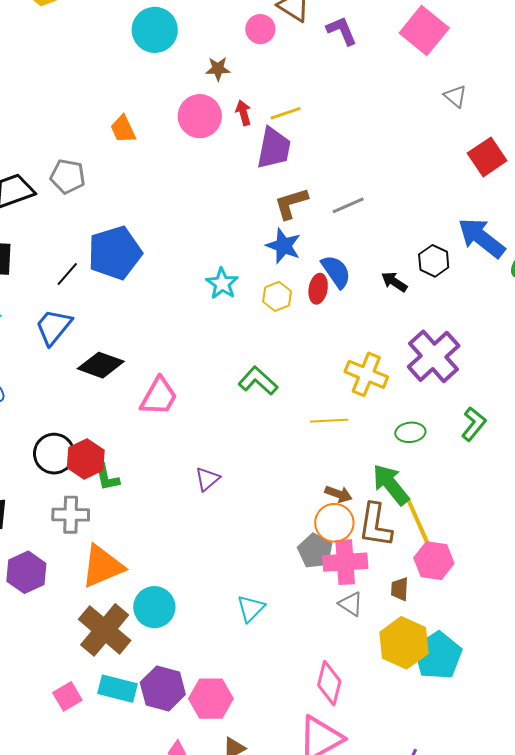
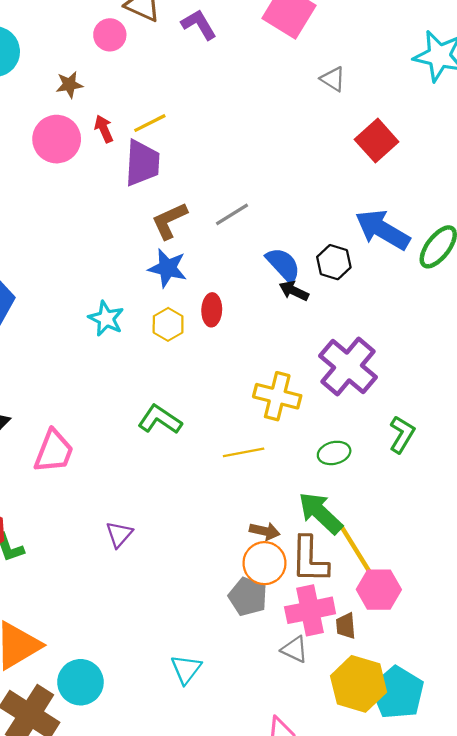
blue semicircle: (336, 272) -> (283, 265), moved
pink cross: (345, 562) -> (310, 610), moved

